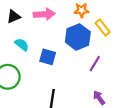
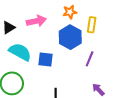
yellow rectangle: (103, 27) -> (92, 25), turned 56
cyan semicircle: (22, 45) -> (20, 52), size x1.6

